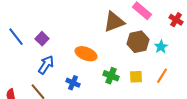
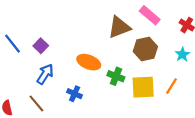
cyan star: (161, 47) -> (182, 54), moved
green cross: (111, 76) -> (116, 76), moved
yellow square: (136, 77) -> (143, 87), size x1.6

